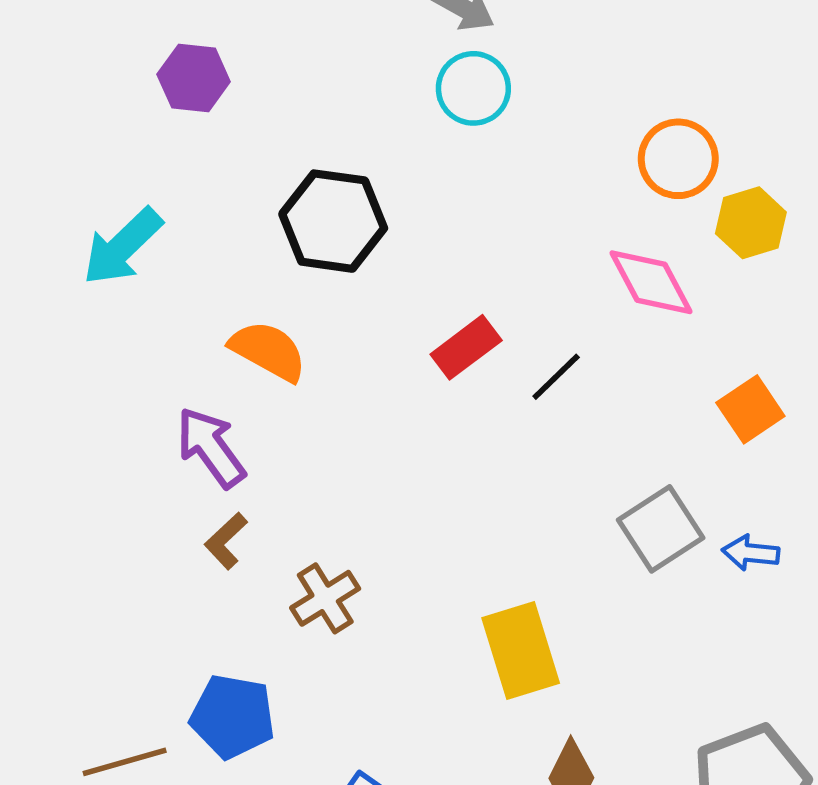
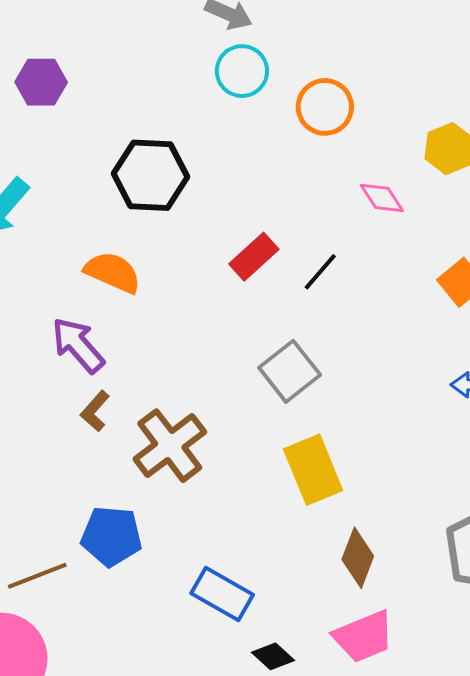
orange circle: (678, 159) -> (325, 107), moved
pink diamond: (651, 282) -> (382, 198), size x0.7
gray square: (661, 529) -> (290, 371), moved
brown cross: (325, 598) -> (170, 446), size x1.5

